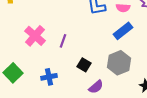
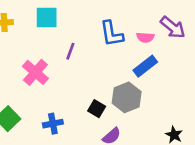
purple line: (63, 41) -> (70, 51), moved
gray hexagon: (119, 63) -> (127, 97), moved

